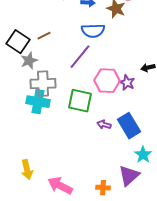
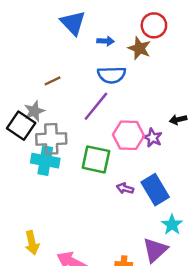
black square: (18, 42) -> (21, 126), moved

